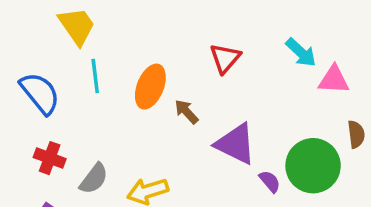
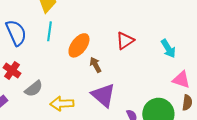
pink triangle: (334, 80) -> (181, 80), moved
purple triangle: (236, 144) -> (103, 95), moved

